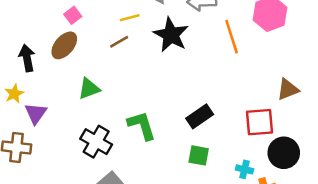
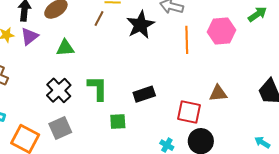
brown line: (119, 42) -> (99, 19), turned -49
purple triangle: (36, 113) -> (30, 36), moved
green square: (199, 155) -> (118, 122), moved, turned -30

